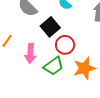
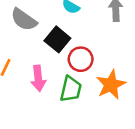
green trapezoid: (54, 66) -> (71, 89), turned -30

